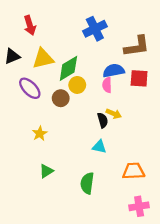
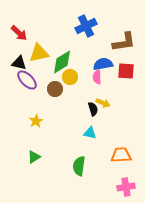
red arrow: (30, 25) -> (19, 33), moved, turned -30
black triangle: (12, 56) -> (19, 63), moved, turned 35
green triangle: (46, 171) -> (34, 157), moved

